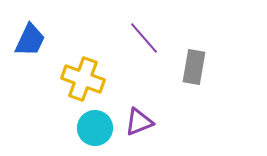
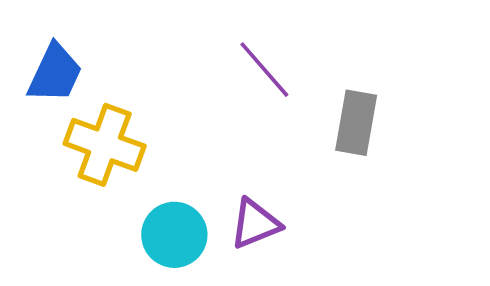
yellow cross: (83, 79) -> (105, 145), moved

